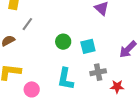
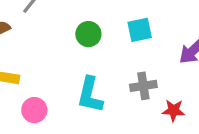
cyan square: (88, 46) -> (140, 30), moved

